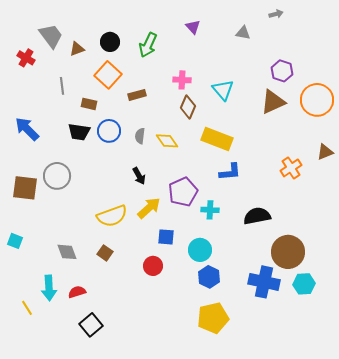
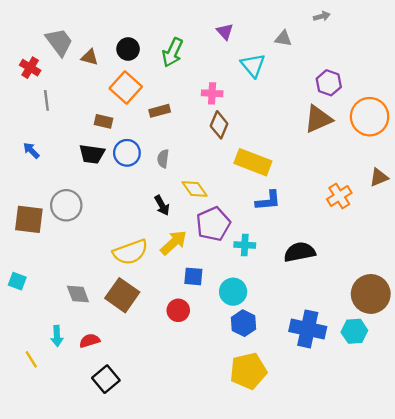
brown triangle: (77, 49) -> (90, 57), turned 35
gray line: (62, 86) -> (46, 100), moved
cyan triangle: (223, 90) -> (253, 65), moved
blue arrow: (27, 129) -> (31, 150), size x0.6
yellow diamond: (167, 141) -> (195, 189), moved
brown circle: (288, 252) -> (371, 294), moved
brown square: (105, 253) -> (122, 295), size x1.8
cyan arrow: (49, 288) -> (57, 336), size x0.7

